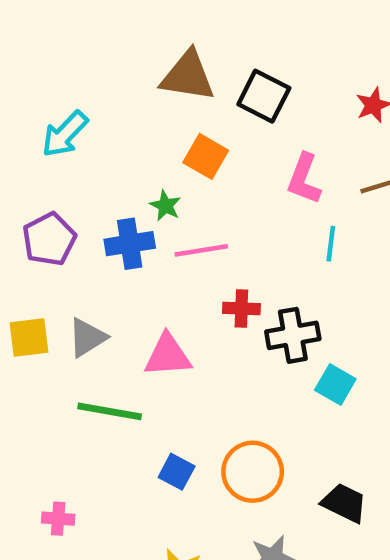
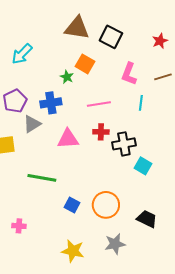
green star: (165, 206) -> (67, 77), moved
pink line: (201, 250) -> (99, 104), moved
gray triangle: (87, 338) -> (32, 124), moved
pink triangle: (168, 355) -> (68, 139), moved

